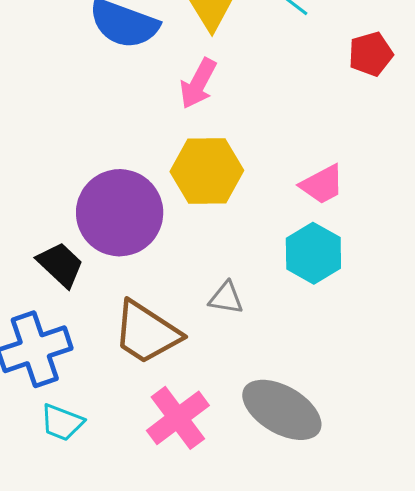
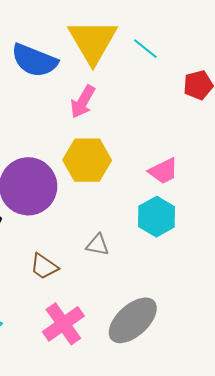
brown trapezoid: (147, 333) -> (44, 267), size x0.6
gray ellipse: (282, 410) -> (133, 320), turned -74

